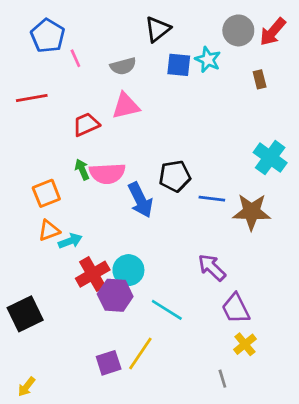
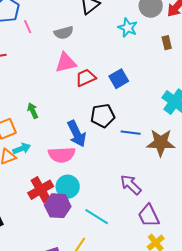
blue square: (179, 65) -> (119, 79), moved, turned -36
red trapezoid: (86, 124) -> (86, 78), moved
pink semicircle: (107, 173) -> (62, 155), moved
cyan arrow: (70, 241) -> (22, 149), moved

